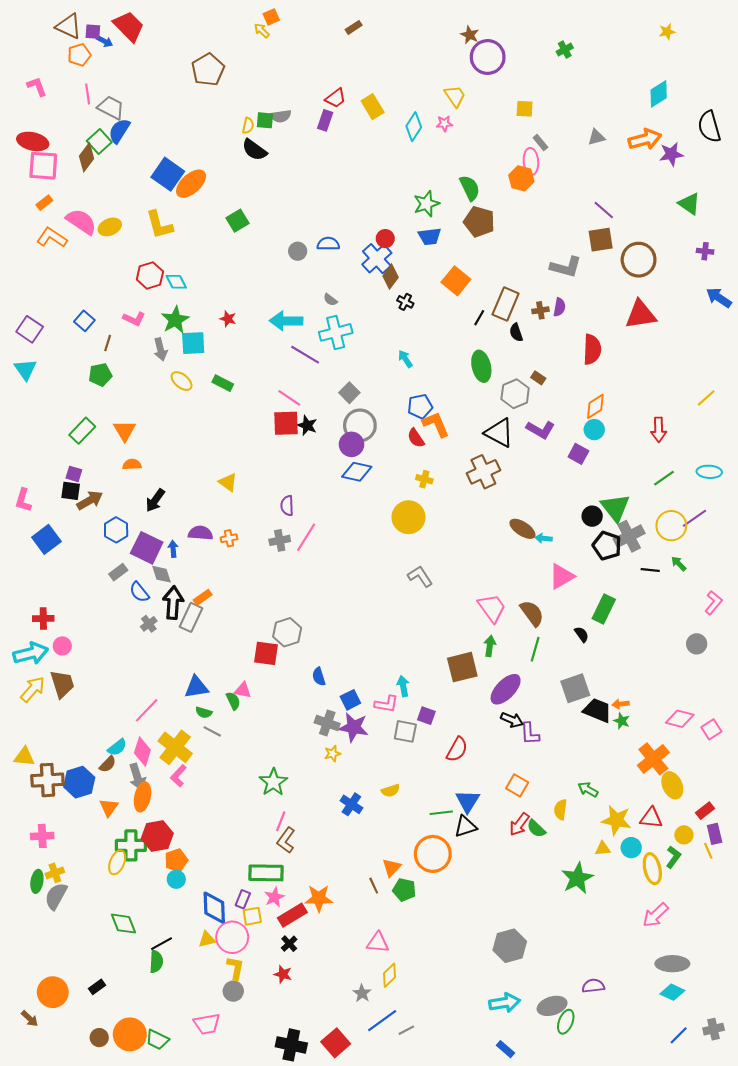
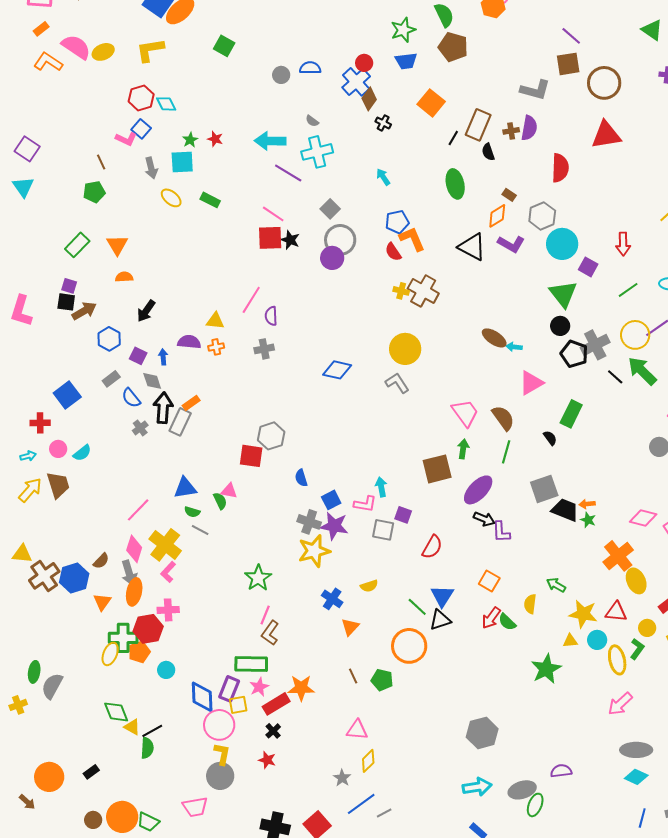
green square: (237, 221) -> (224, 46), turned -30
yellow L-shape: (159, 225) -> (150, 50), turned 96
purple semicircle: (559, 307) -> (529, 128), size x1.4
green star: (175, 320) -> (190, 140), moved, size x0.6
blue square: (84, 321) -> (141, 129), moved
brown line: (108, 343) -> (101, 162), turned -42
gray hexagon: (515, 394) -> (542, 216), moved
orange diamond: (595, 406) -> (497, 216), moved
cyan circle: (594, 430) -> (562, 244), size x1.6
purple square: (578, 454) -> (588, 267), moved
blue diamond: (357, 472) -> (337, 370), moved
brown cross: (483, 472) -> (423, 291), moved, turned -36
yellow triangle: (228, 482) -> (215, 321), moved, turned -30
pink L-shape: (23, 500) -> (21, 311), size x1.4
green triangle: (615, 508) -> (563, 294), moved
yellow circle: (408, 517) -> (405, 349), moved
pink line: (306, 537) -> (251, 300), moved
blue square: (46, 539) -> (67, 395), moved
purple square: (147, 548) -> (138, 356), size x0.6
green arrow: (679, 564) -> (642, 371), size x2.0
black line: (650, 570) -> (615, 377), turned 36
cyan arrow: (31, 653) -> (28, 456), size x0.5
cyan semicircle: (117, 747) -> (82, 453), moved
yellow star: (332, 754) -> (314, 551), size x2.0
brown cross: (47, 780) -> (44, 576), turned -32
green line: (441, 813) -> (417, 607), turned 50
pink cross: (42, 836) -> (168, 610), moved
orange pentagon: (176, 860) -> (139, 652), moved
orange triangle: (392, 868) -> (350, 627), moved
yellow cross: (55, 873) -> (18, 705), moved
purple rectangle: (243, 899) -> (229, 689), size x1.4
yellow triangle: (207, 939) -> (132, 727), moved, turned 42
gray circle: (233, 991) -> (220, 776), size x1.4
blue line: (679, 1035) -> (642, 818), turned -30

